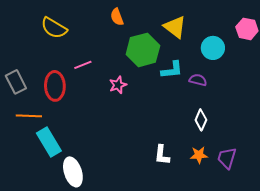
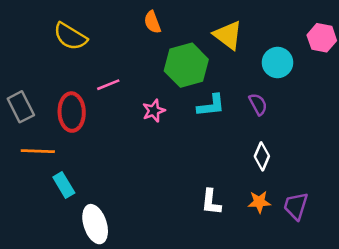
cyan L-shape: (172, 70) -> (211, 106), moved
purple semicircle: (198, 80) -> (258, 104), turned 48
cyan rectangle: (49, 142) -> (64, 185), size x0.7

